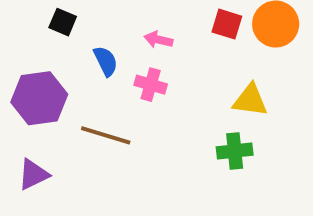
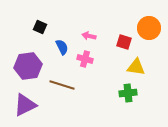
red square: (227, 24) -> (124, 42), moved
purple triangle: (33, 174) -> (25, 105), size x1.4

